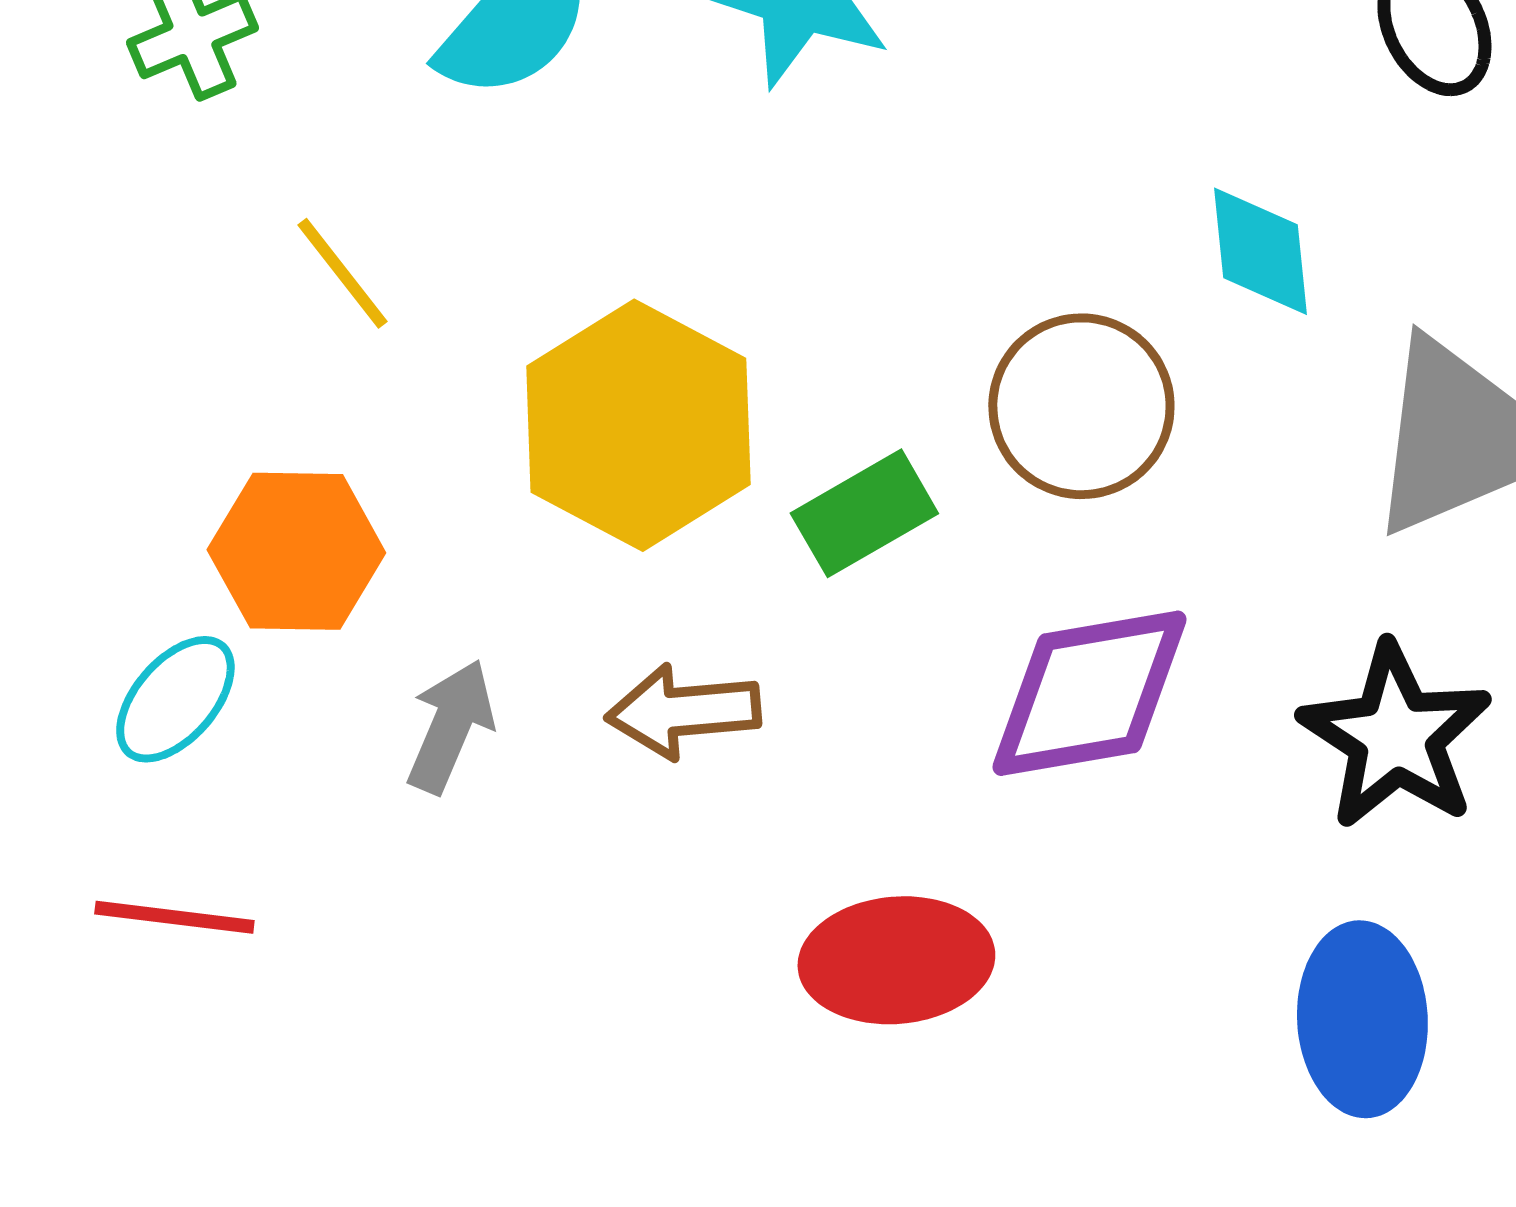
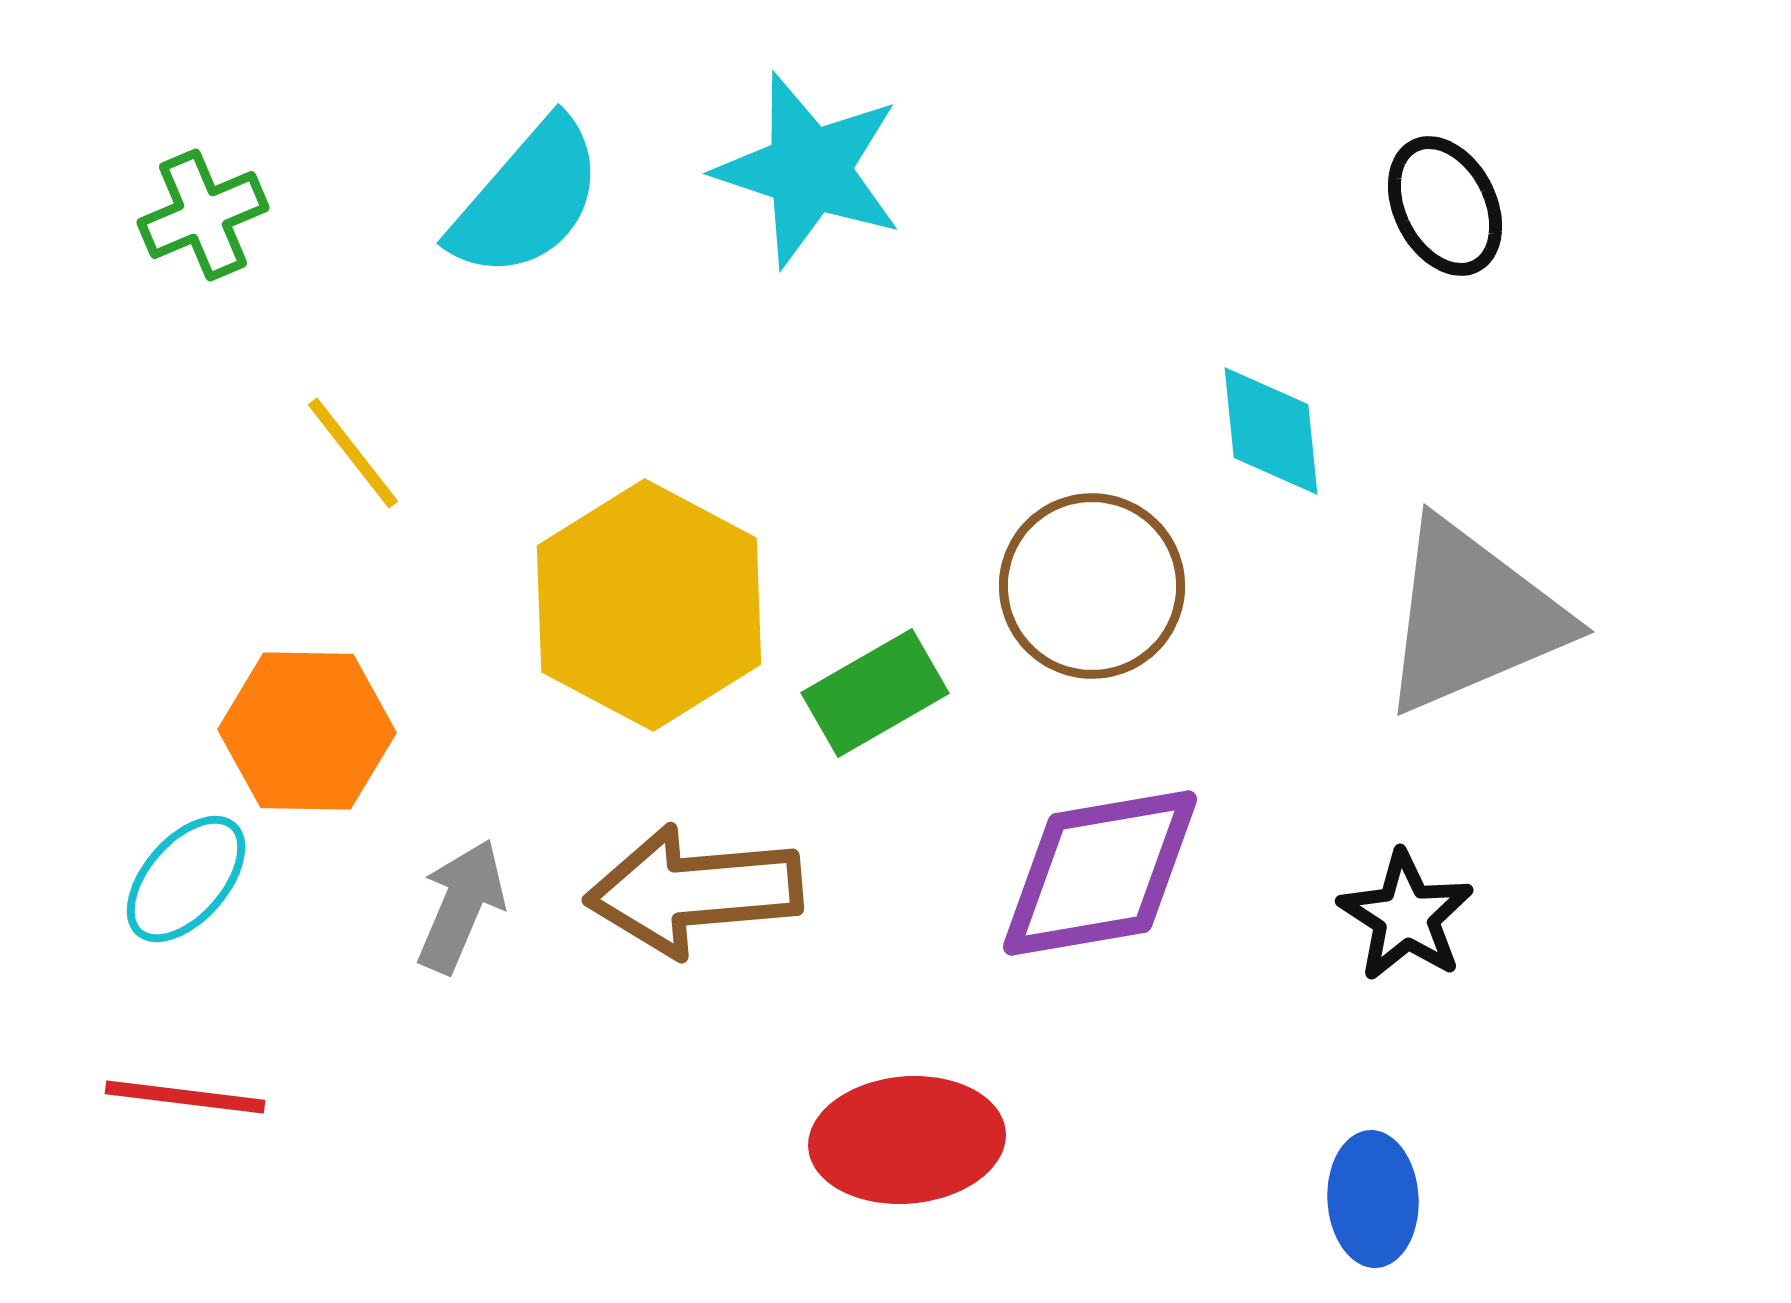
brown arrow: (683, 711) -> (694, 891), size x1.4
black star: (1395, 736) -> (1406, 916), size x0.7
blue ellipse: (1362, 1019) -> (1373, 1199), size x0.7

